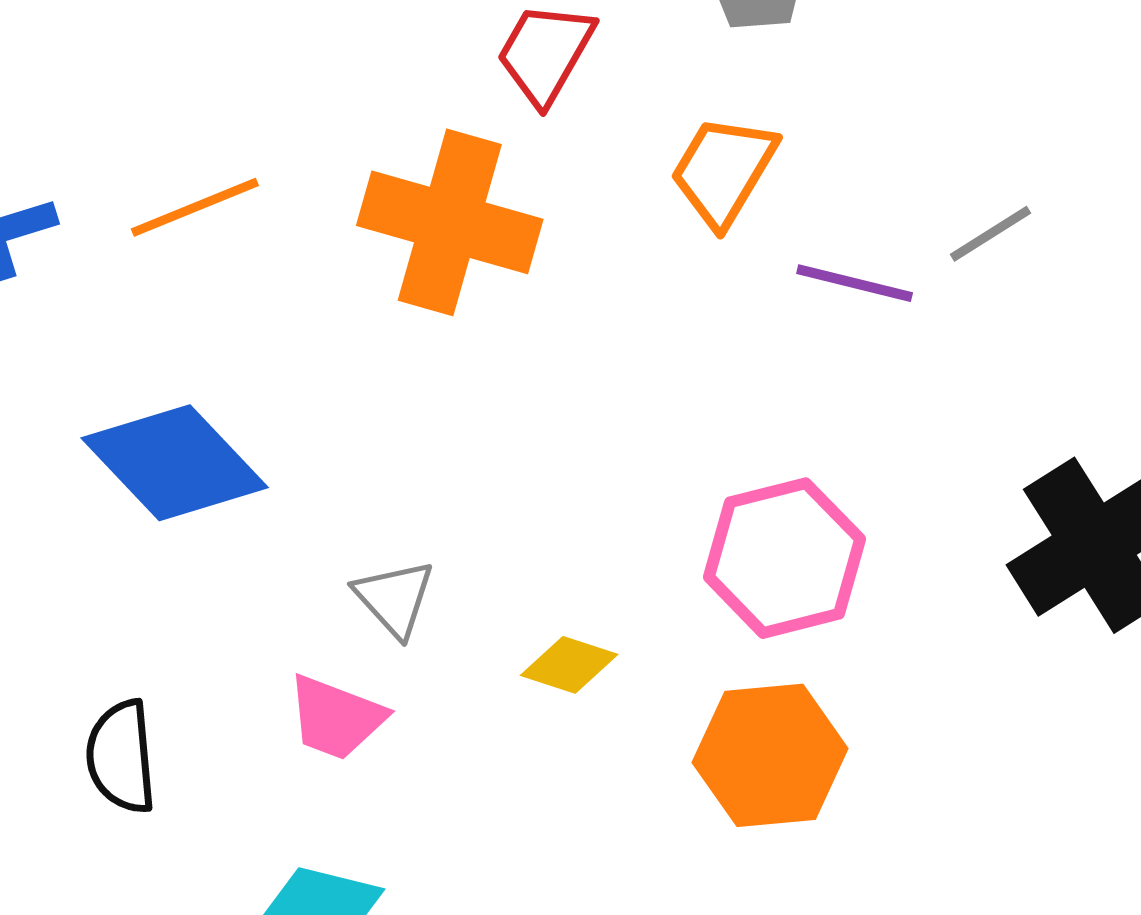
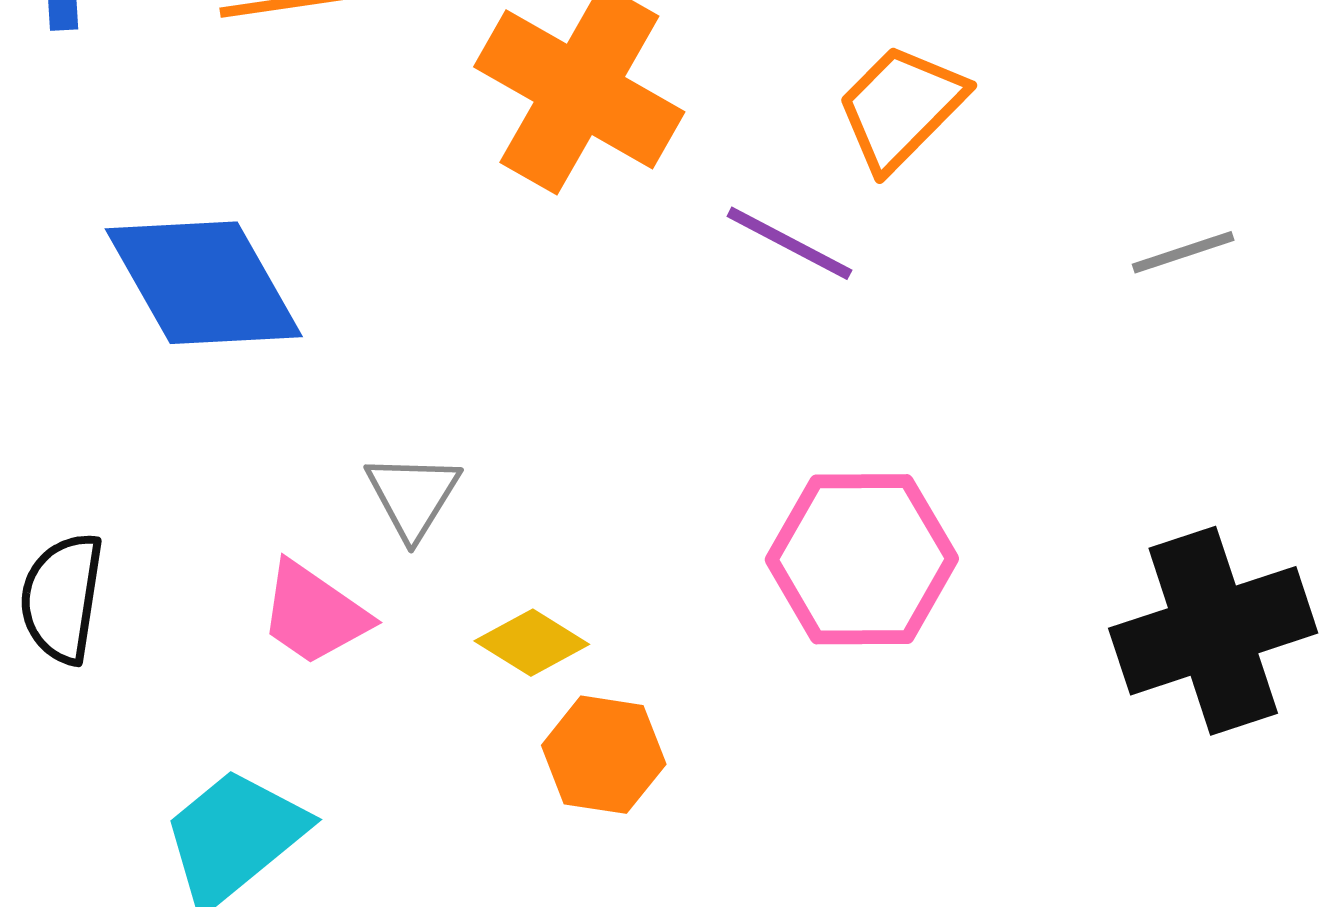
purple line: (855, 283) -> (789, 243), moved
yellow diamond: (569, 665) -> (532, 643), moved
orange hexagon: (770, 755) -> (604, 755), moved, size x0.7

